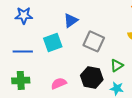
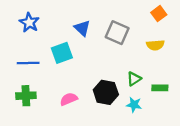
blue star: (24, 15) -> (29, 23), turned 30
blue triangle: (71, 20) -> (82, 28), turned -42
gray square: (94, 41) -> (117, 33), moved

